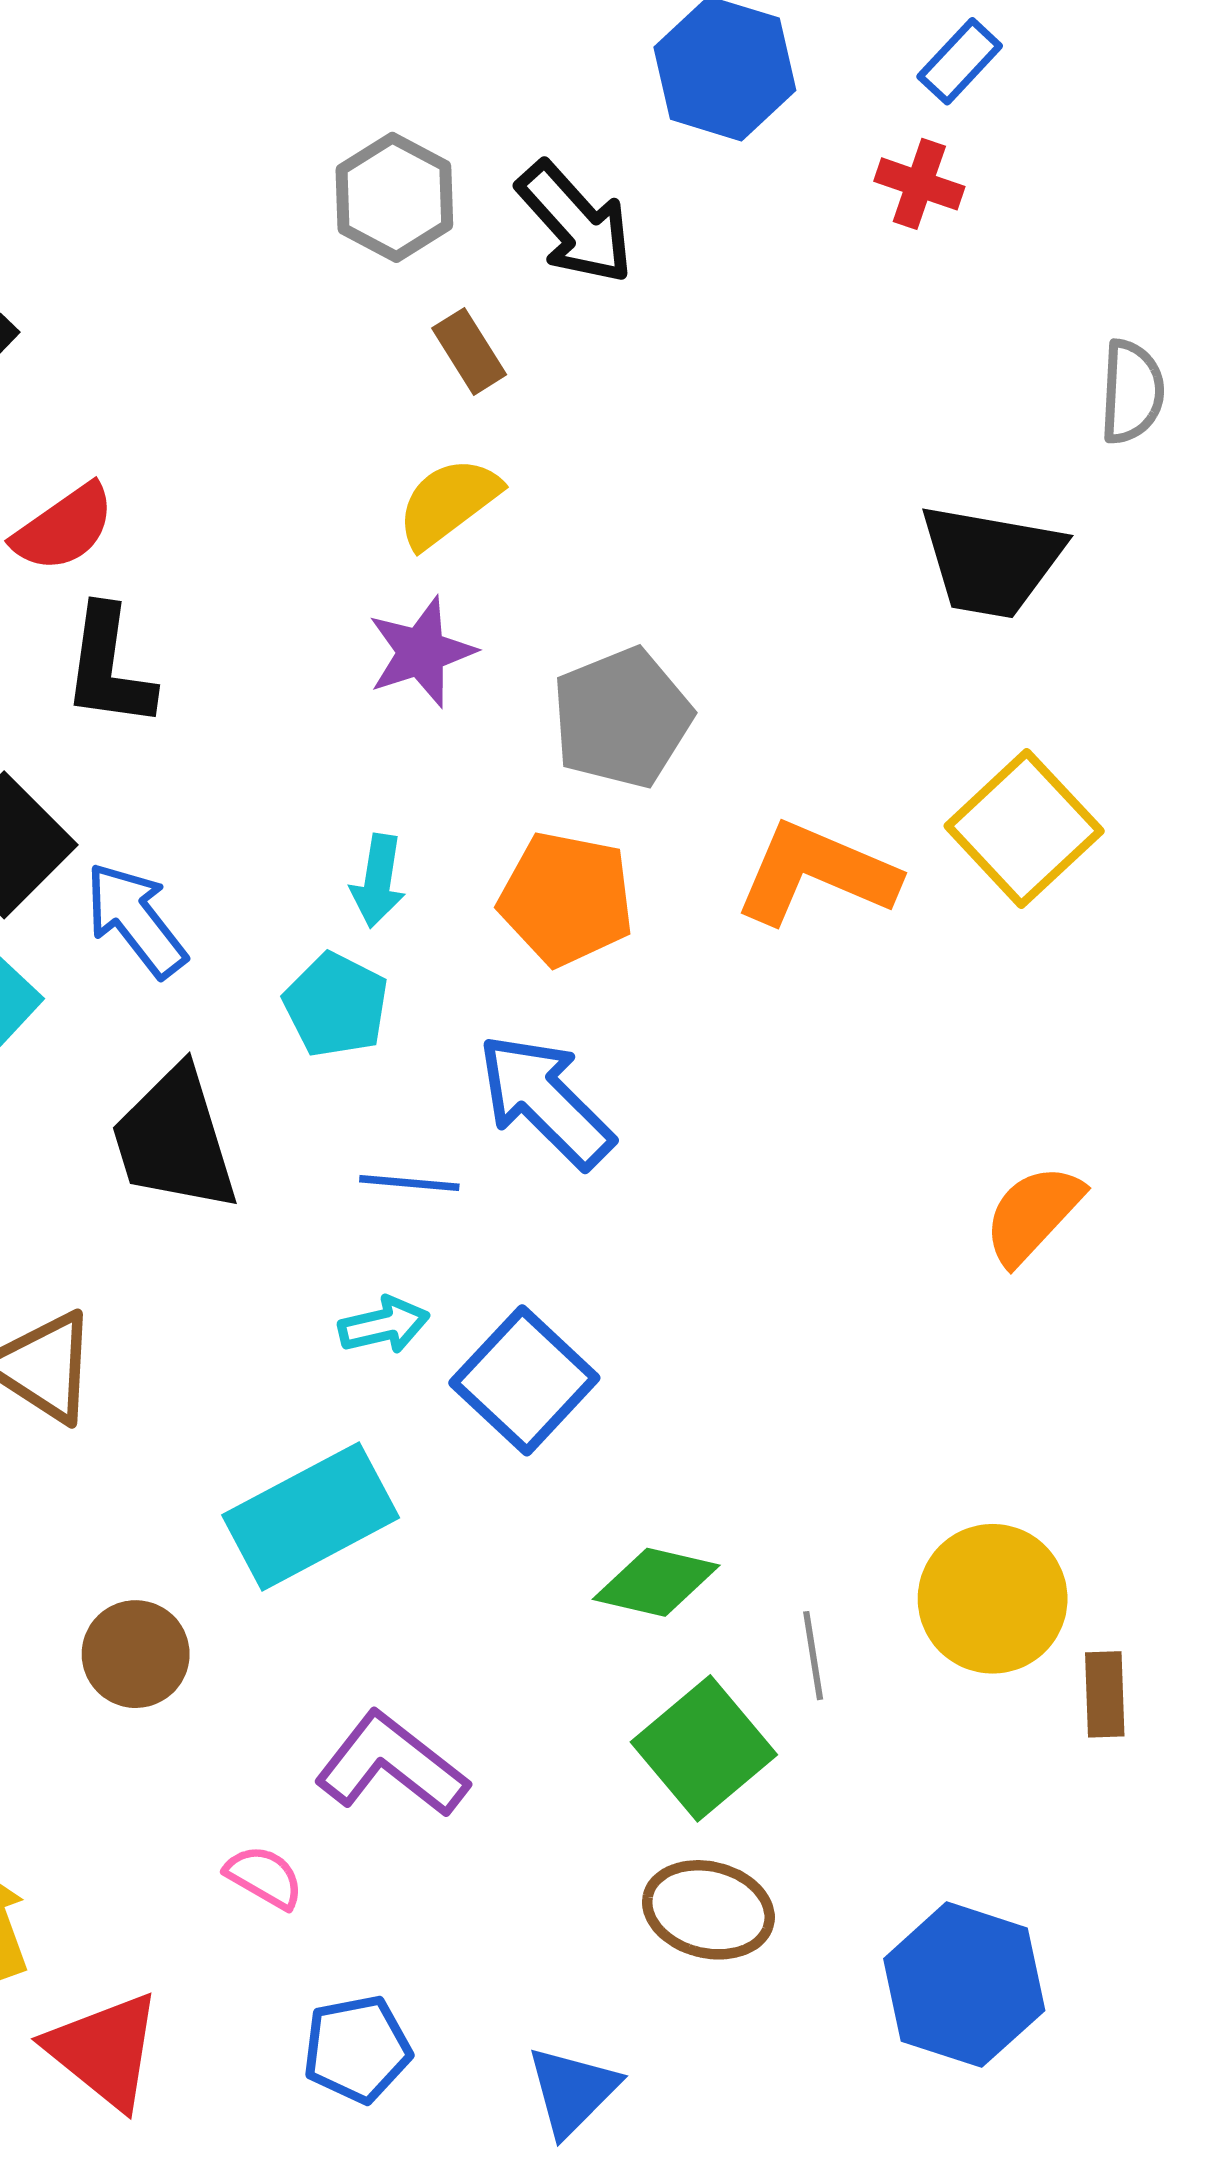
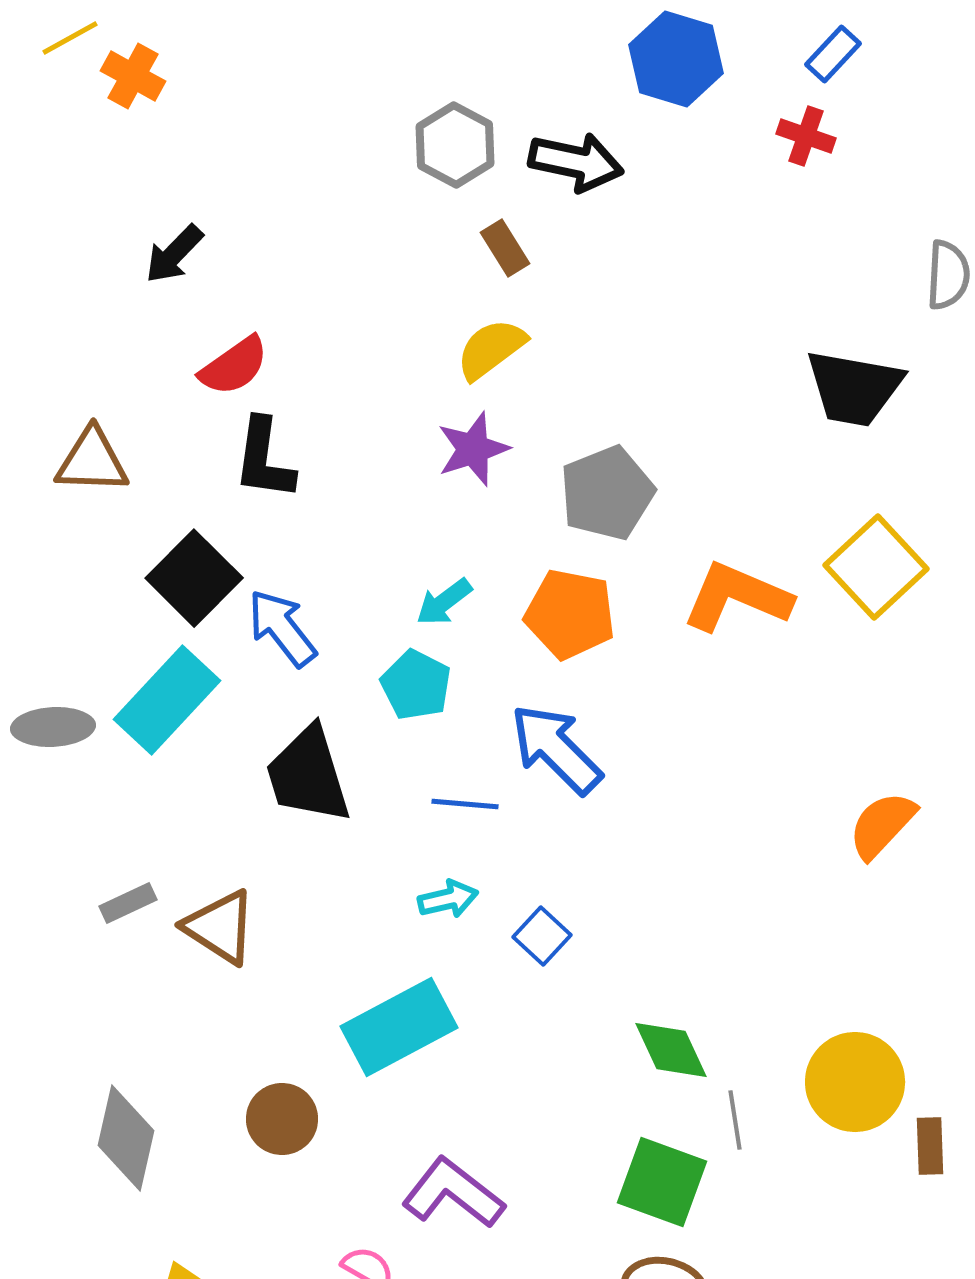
black arrow: (575, 223) -> (576, 162), turned -36
cyan arrow: (378, 881) -> (444, 602), turned 44
blue square: (524, 1380) -> (542, 936), size x0.6
green diamond: (656, 1582) -> (671, 1050), moved, turned 52
green square: (704, 1748) -> (662, 1182), turned -30

